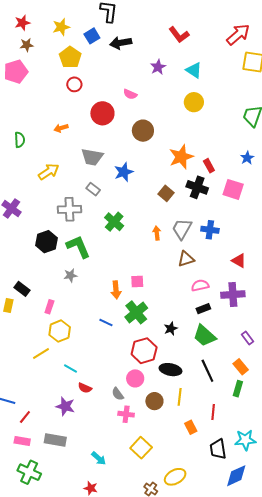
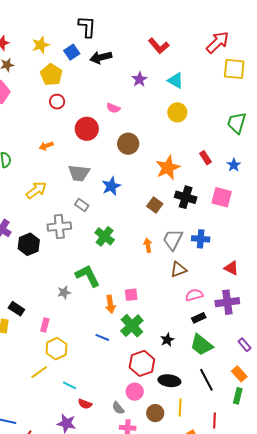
red rectangle: (209, 166) -> (206, 158), moved
black hexagon: (46, 242) -> (29, 244), moved
green L-shape: (78, 247) -> (88, 276), moved

